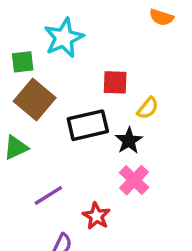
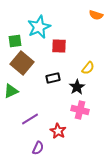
red square: (115, 82) -> (59, 46), moved
black rectangle: (88, 125) -> (53, 78), size x0.6
pink cross: (134, 180) -> (80, 110), turned -30

